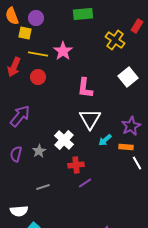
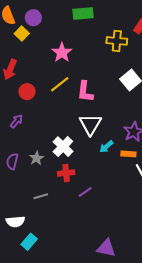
yellow square: (25, 33) -> (22, 34), turned 32
yellow cross: (115, 40) -> (117, 41), turned -30
yellow line: (38, 54) -> (60, 84), moved, turned -48
red circle: (38, 77) -> (27, 92), moved
purple arrow: (20, 116) -> (16, 121), size x0.6
red cross: (76, 165) -> (66, 173), moved

